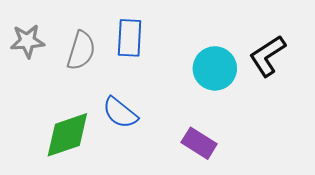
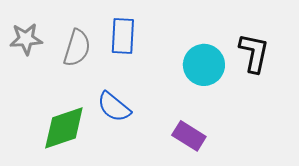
black L-shape: (267, 56) -> (254, 53), turned 135

